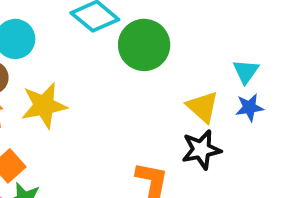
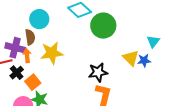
blue star: (249, 107) -> (144, 61), moved
black star: (201, 150) -> (98, 72), moved

